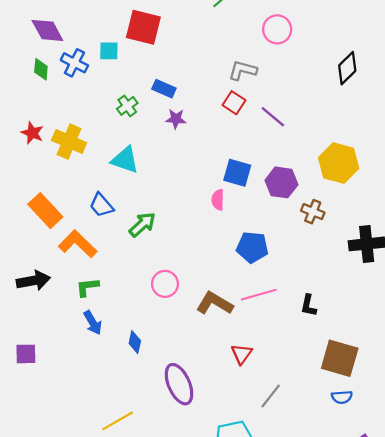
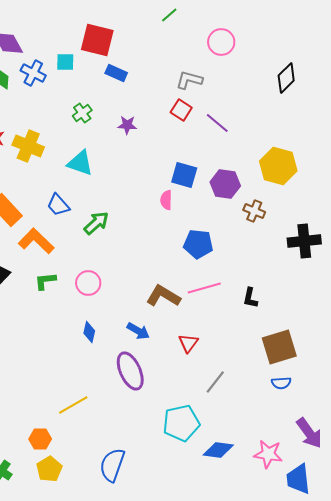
blue rectangle: (164, 89) -> (116, 73), moved
pink circle: (165, 284) -> (88, 283), moved
blue arrow: (93, 323) -> (138, 331), moved, turned -30
brown square: (340, 358) -> (279, 347), turned -33

